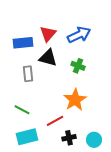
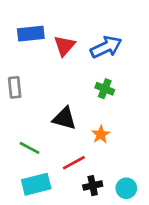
blue rectangle: (23, 43) -> (31, 34), moved
black triangle: (48, 58) -> (64, 118), moved
gray rectangle: (28, 74) -> (15, 87), moved
orange star: (75, 100) -> (101, 134), size x0.6

